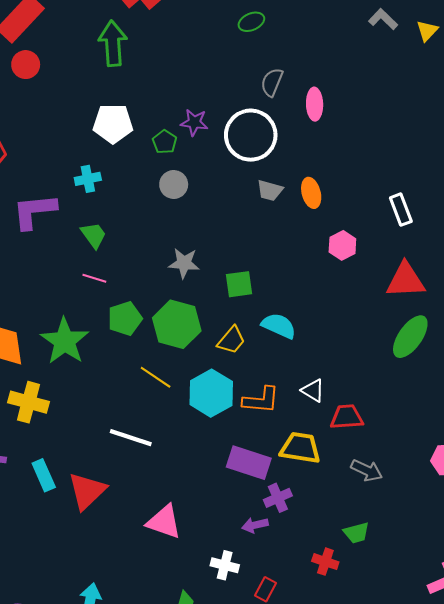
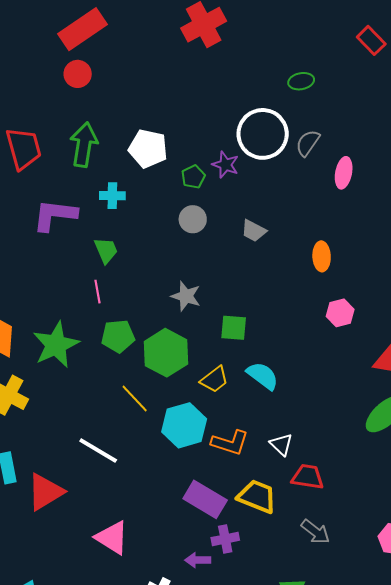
green arrow: (113, 43) -> (84, 145), moved
white circle: (251, 135) -> (263, 134), moved
gray trapezoid: (270, 190) -> (254, 231), moved
pink line: (94, 278) -> (98, 292), turned 50

